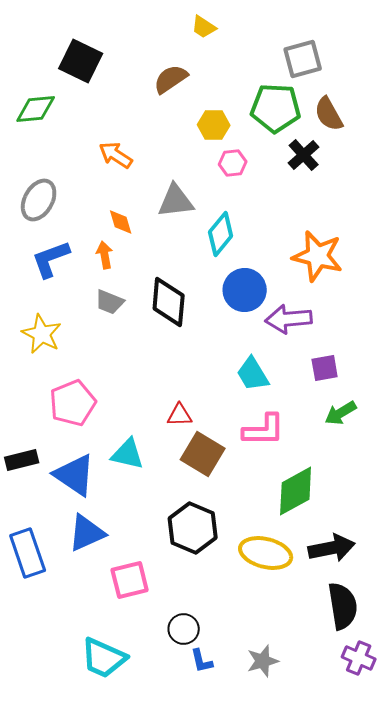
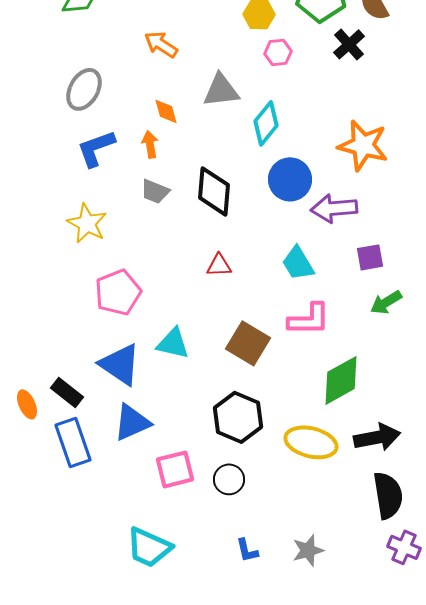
red triangle: (180, 415) -> (219, 265), moved
black rectangle: (22, 460) -> (67, 392), moved, turned 52
black circle: (184, 629) -> (229, 479), moved

